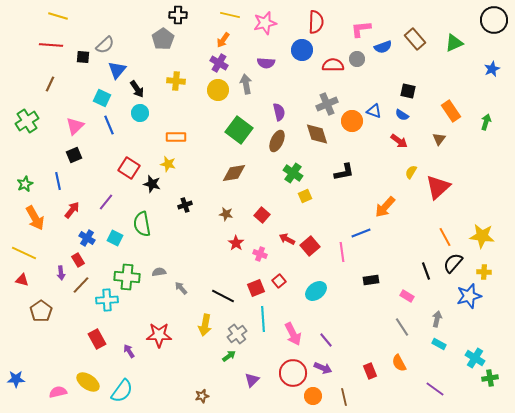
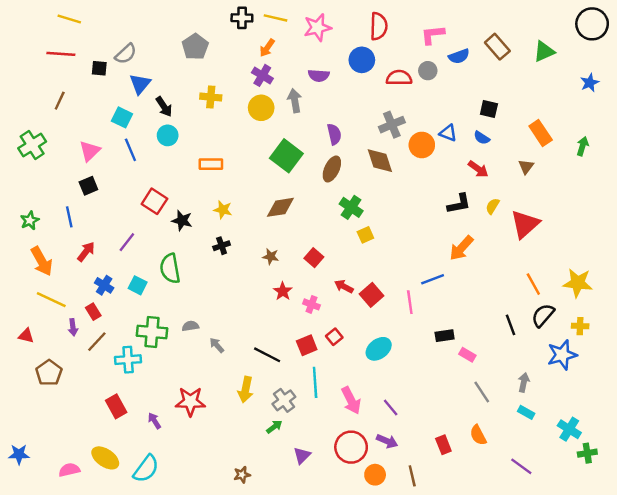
black cross: (178, 15) -> (242, 18), moved
yellow star: (168, 164) -> (223, 210), moved
black L-shape: (344, 172) -> (459, 204), moved
yellow line: (24, 253) -> (51, 300), moved
pink rectangle: (407, 296) -> (467, 355), moved

